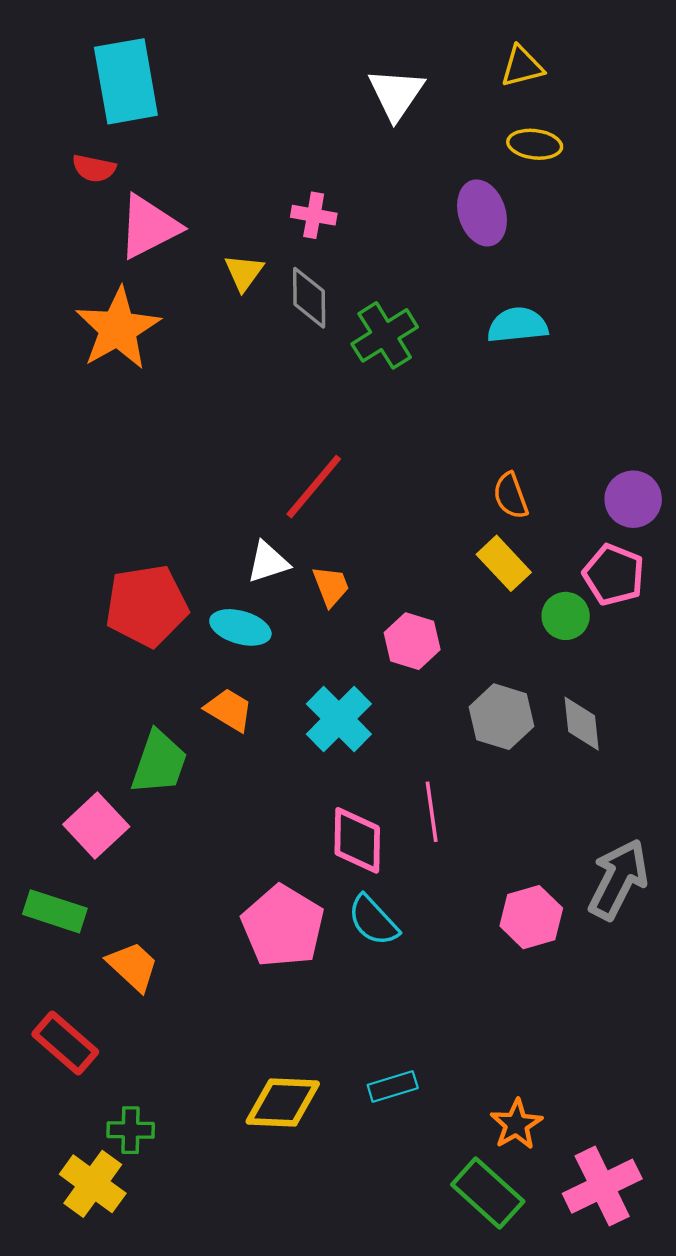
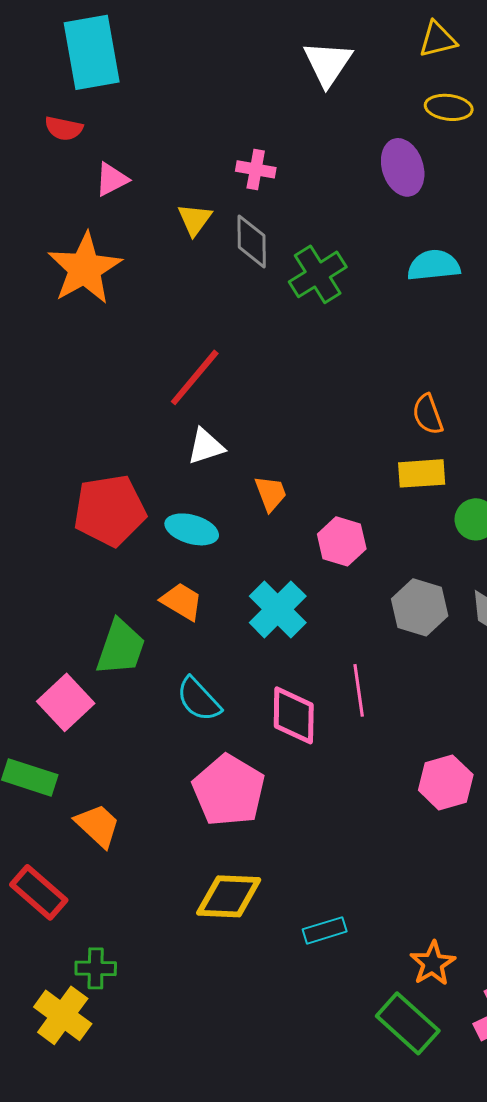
pink triangle: (149, 227) -> (112, 179), size x0.6
red line: (314, 487) -> (195, 377), moved
white triangle: (268, 562) -> (206, 446), moved
yellow rectangle: (504, 563) -> (422, 473), turned -51
cyan semicircle: (373, 920) -> (199, 699), moved
yellow diamond: (283, 1103) -> (229, 896), moved

